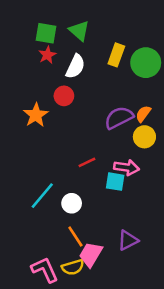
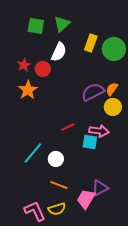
green triangle: (79, 31) -> (62, 24), turned 36
red star: (47, 55) -> (24, 65), moved
red circle: (64, 96) -> (43, 69), moved
orange line: (75, 237) -> (59, 185), turned -36
pink trapezoid: (91, 254) -> (86, 199), moved

